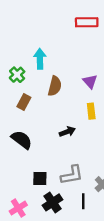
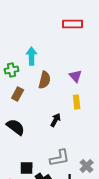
green cross: (17, 75) -> (12, 70), turned 32
black arrow: (67, 132) -> (56, 120), turned -40
black square: (40, 178) -> (27, 168), moved

